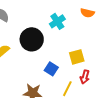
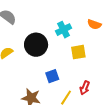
yellow square: (77, 57) -> (78, 52), moved
blue square: (51, 69) -> (52, 76), turned 32

